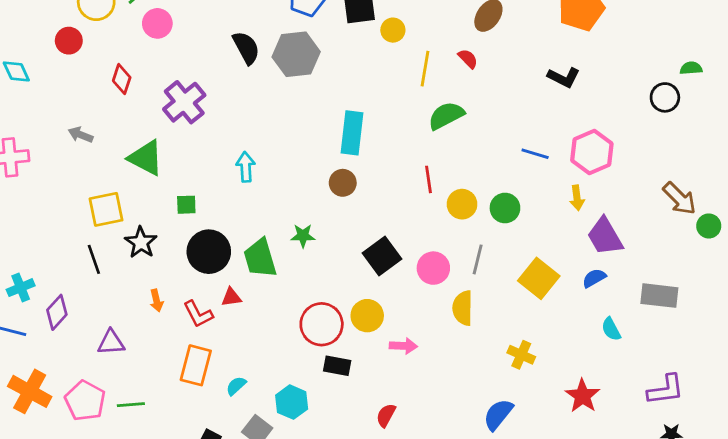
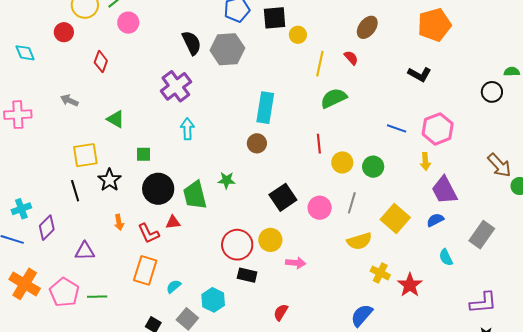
purple cross: (184, 102) -> (176, 86), moved
green triangle: (146, 158) -> (116, 119), size x0.7
gray rectangle: (659, 296) -> (482, 235), turned -64
yellow semicircle: (463, 308) -> (359, 241), moved, turned -110
red star: (582, 396) -> (410, 285), moved

